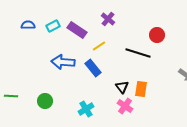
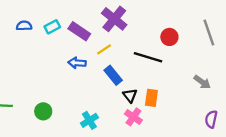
purple cross: (108, 19) -> (114, 19), size x1.6
blue arrow: (63, 62) -> (77, 63), moved, size x0.7
blue rectangle: (93, 68) -> (113, 75), moved

